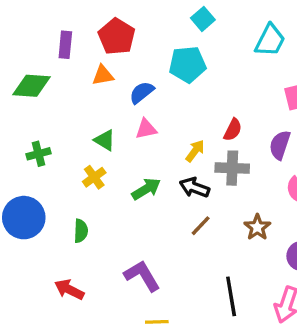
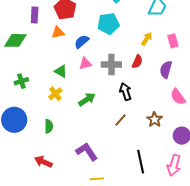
yellow arrow: (195, 151) -> (147, 39), moved
gray cross: (232, 168) -> (111, 65), moved
black arrow: (194, 187) -> (125, 92), moved, turned 54

